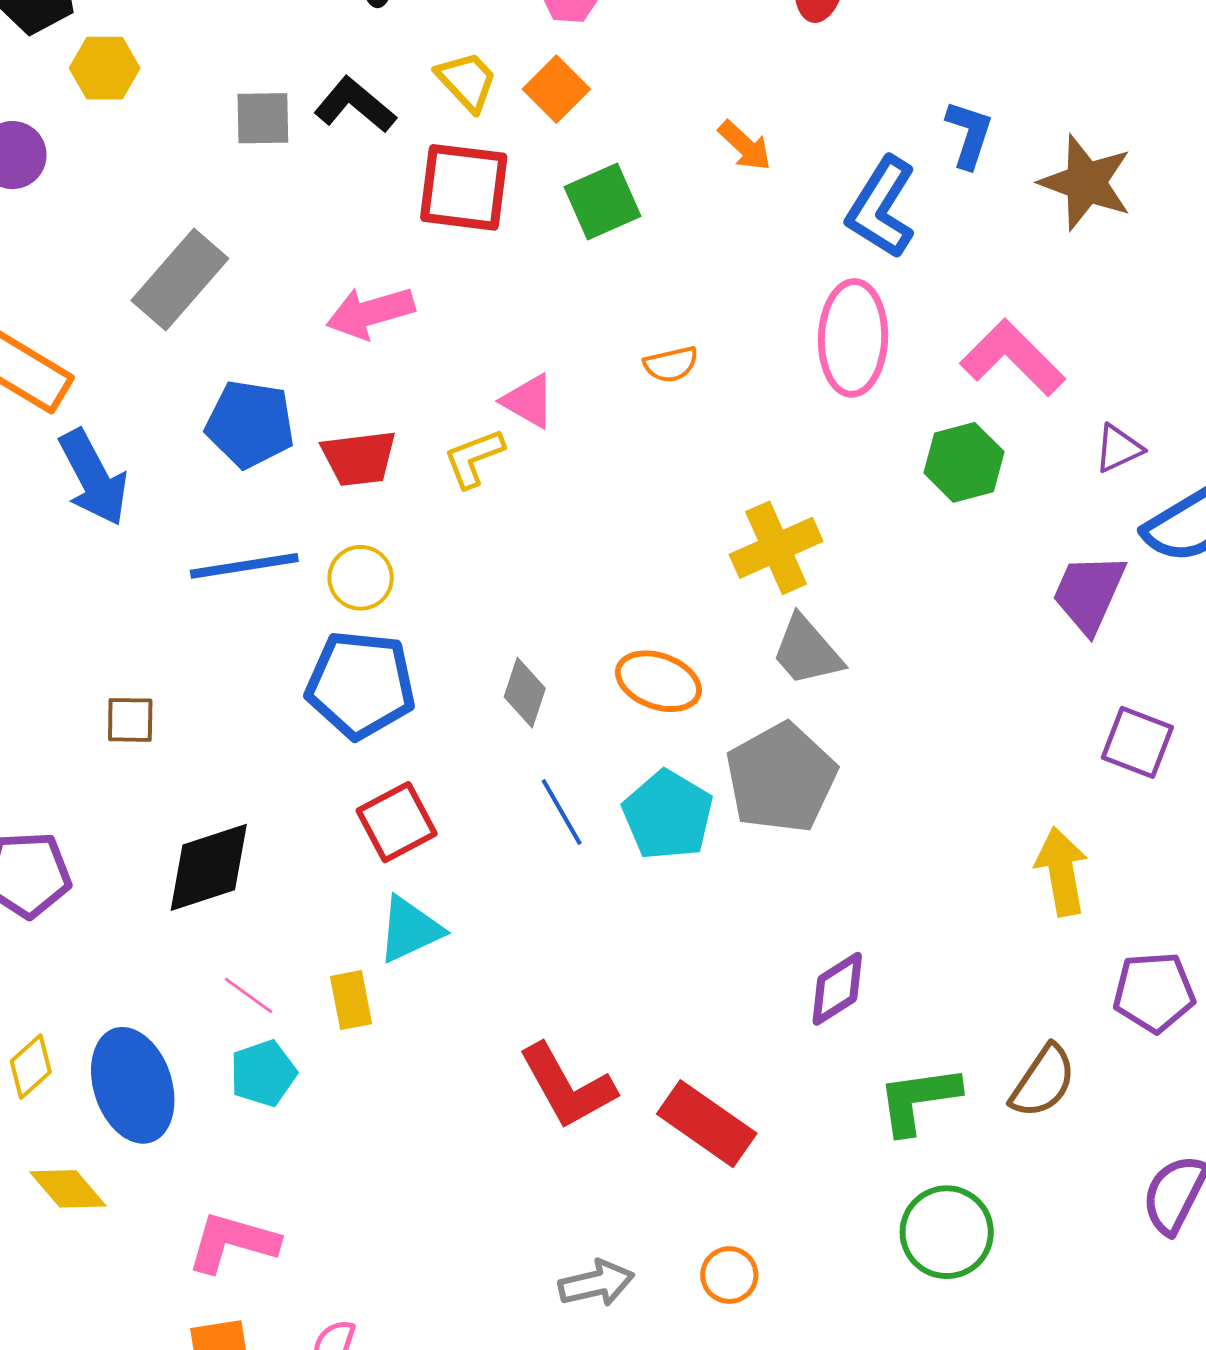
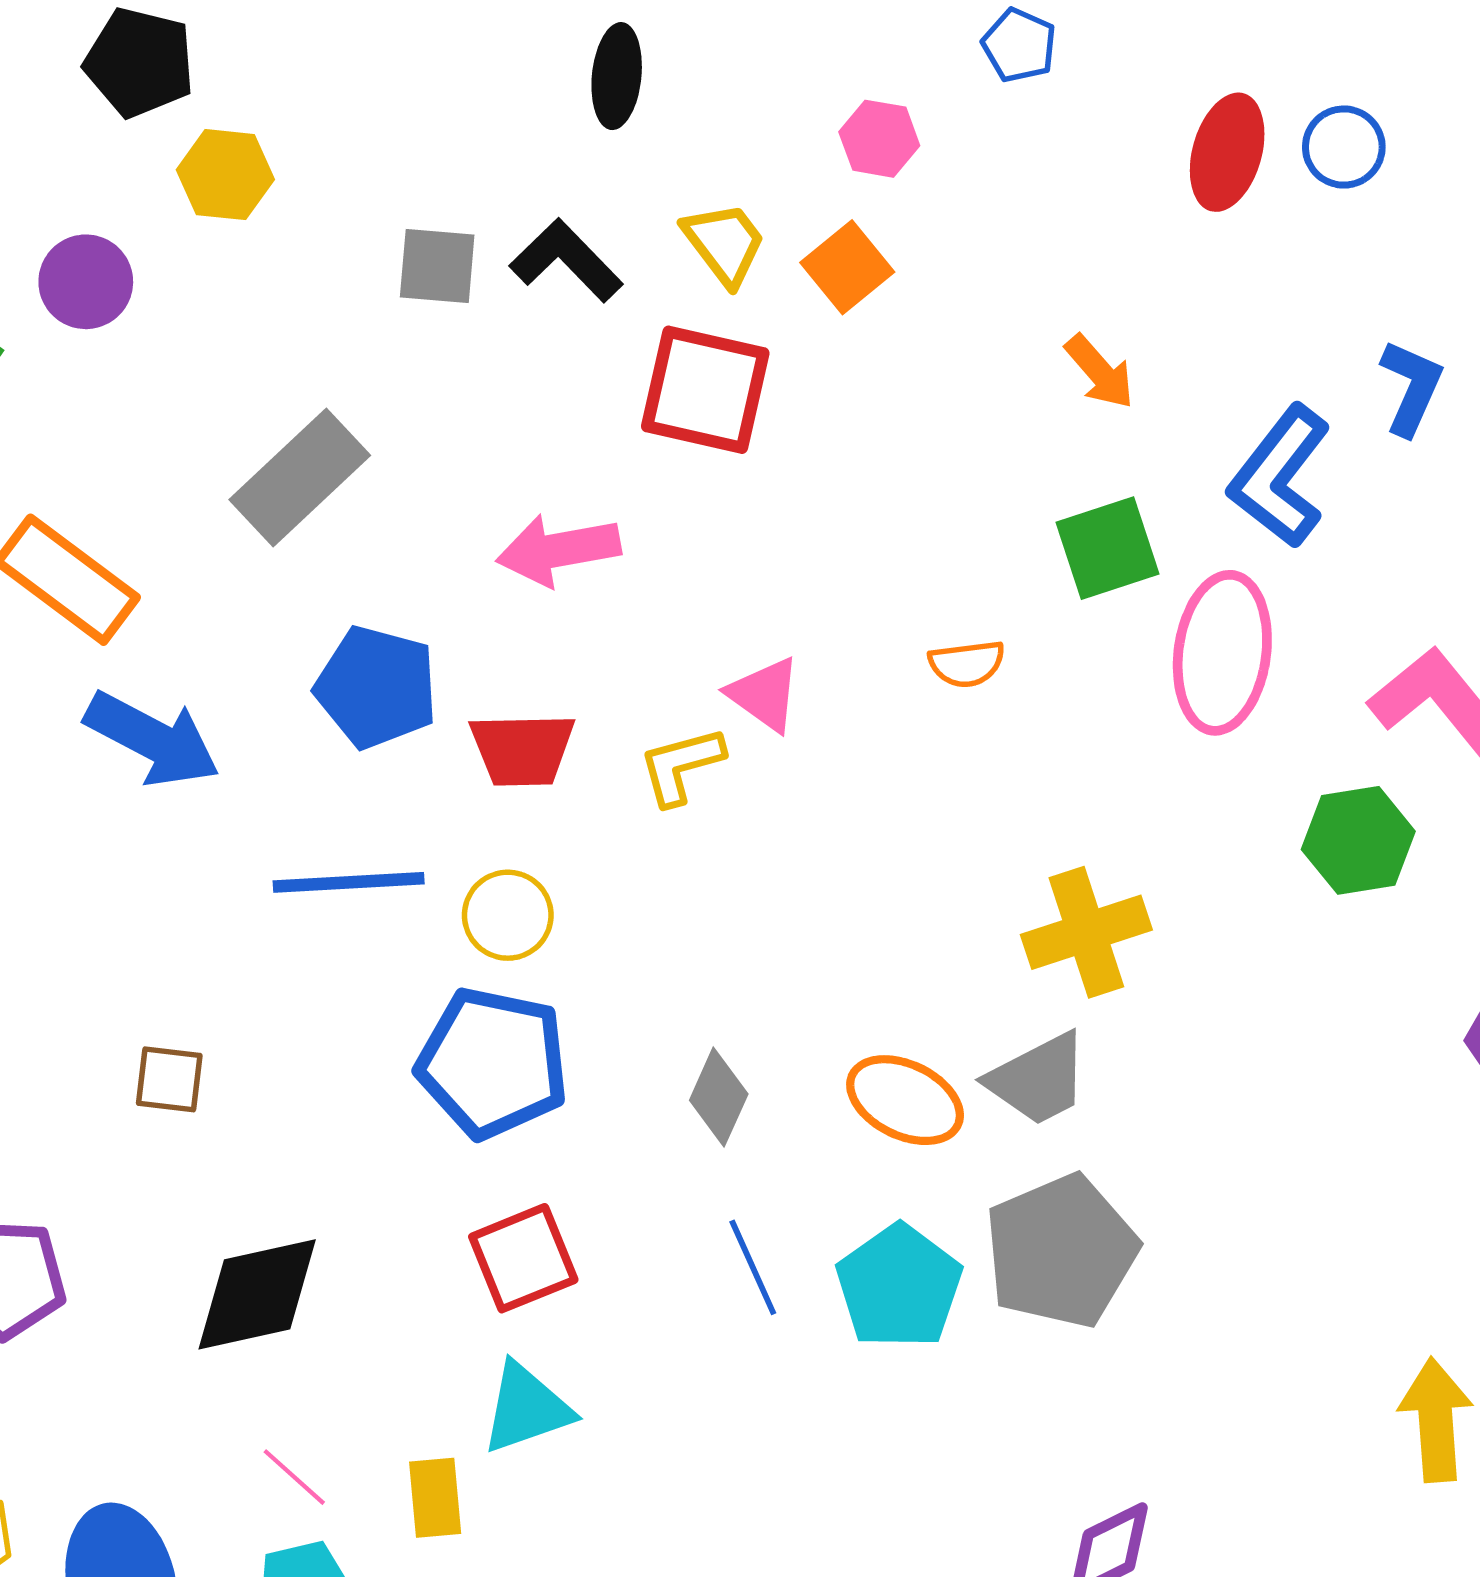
green square: (603, 201) -> (1108, 548), moved
blue arrow: (93, 478) -> (152, 739), turned -40
gray trapezoid: (807, 651) -> (1038, 1079), moved, turned -82

